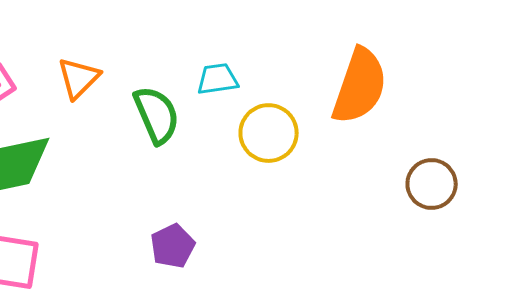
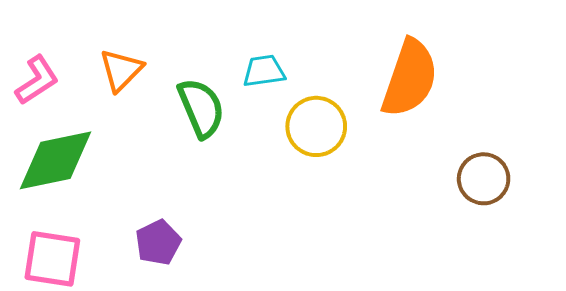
purple pentagon: (173, 246) -> (158, 242), moved

